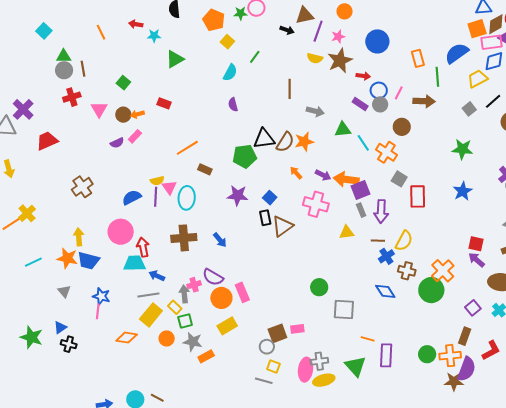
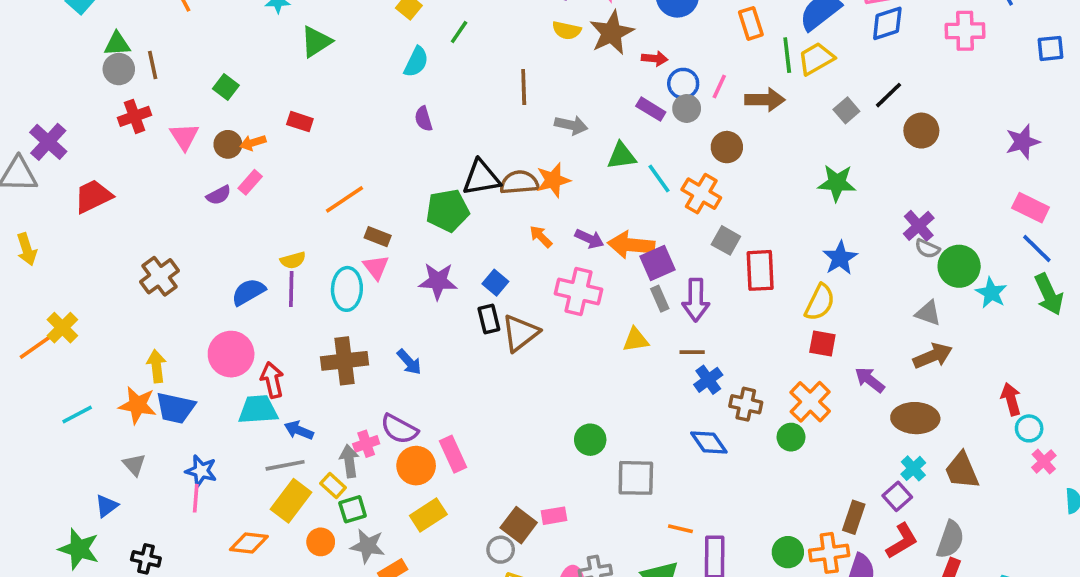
yellow trapezoid: (477, 79) -> (816, 59), moved
brown semicircle: (285, 142) -> (519, 182), turned -125
pink triangle: (169, 187) -> (376, 267), moved
yellow semicircle: (404, 241) -> (820, 302), moved
red square: (476, 244) -> (822, 343), moved
green circle: (431, 290) -> (791, 437), size x0.6
purple square: (473, 308) -> (897, 496), moved
blue triangle: (60, 327) -> (107, 506), moved
brown square: (277, 333) -> (519, 525), turned -30

